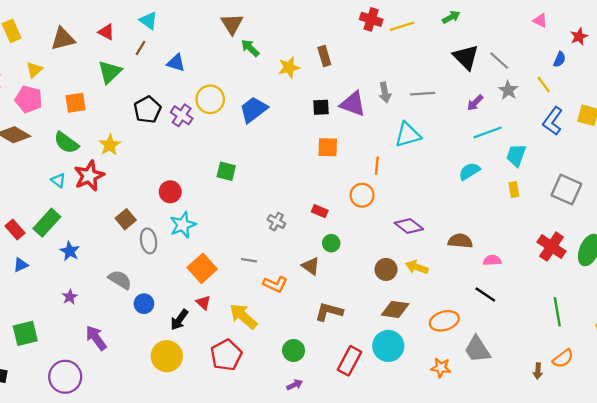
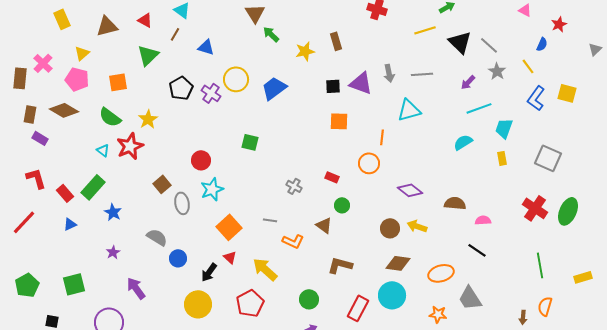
yellow line: (402, 26) -> (425, 30), moved
orange semicircle: (563, 358) -> (545, 306), turned 144

